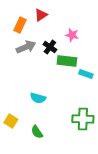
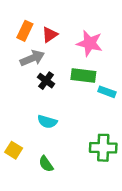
red triangle: (41, 15) -> (50, 35), moved
pink star: (72, 35) -> (90, 43), size x1.5
black cross: (50, 47) -> (46, 81), moved

